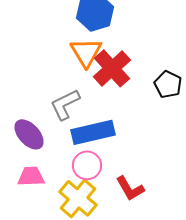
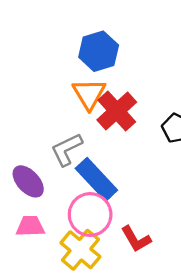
blue rectangle: (93, 132) -> (96, 179), turned 60
pink circle: (87, 165) -> (90, 215), size x1.4

